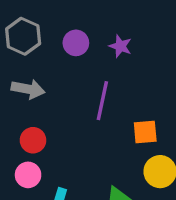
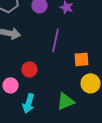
red circle: (33, 140) -> (30, 69), moved

